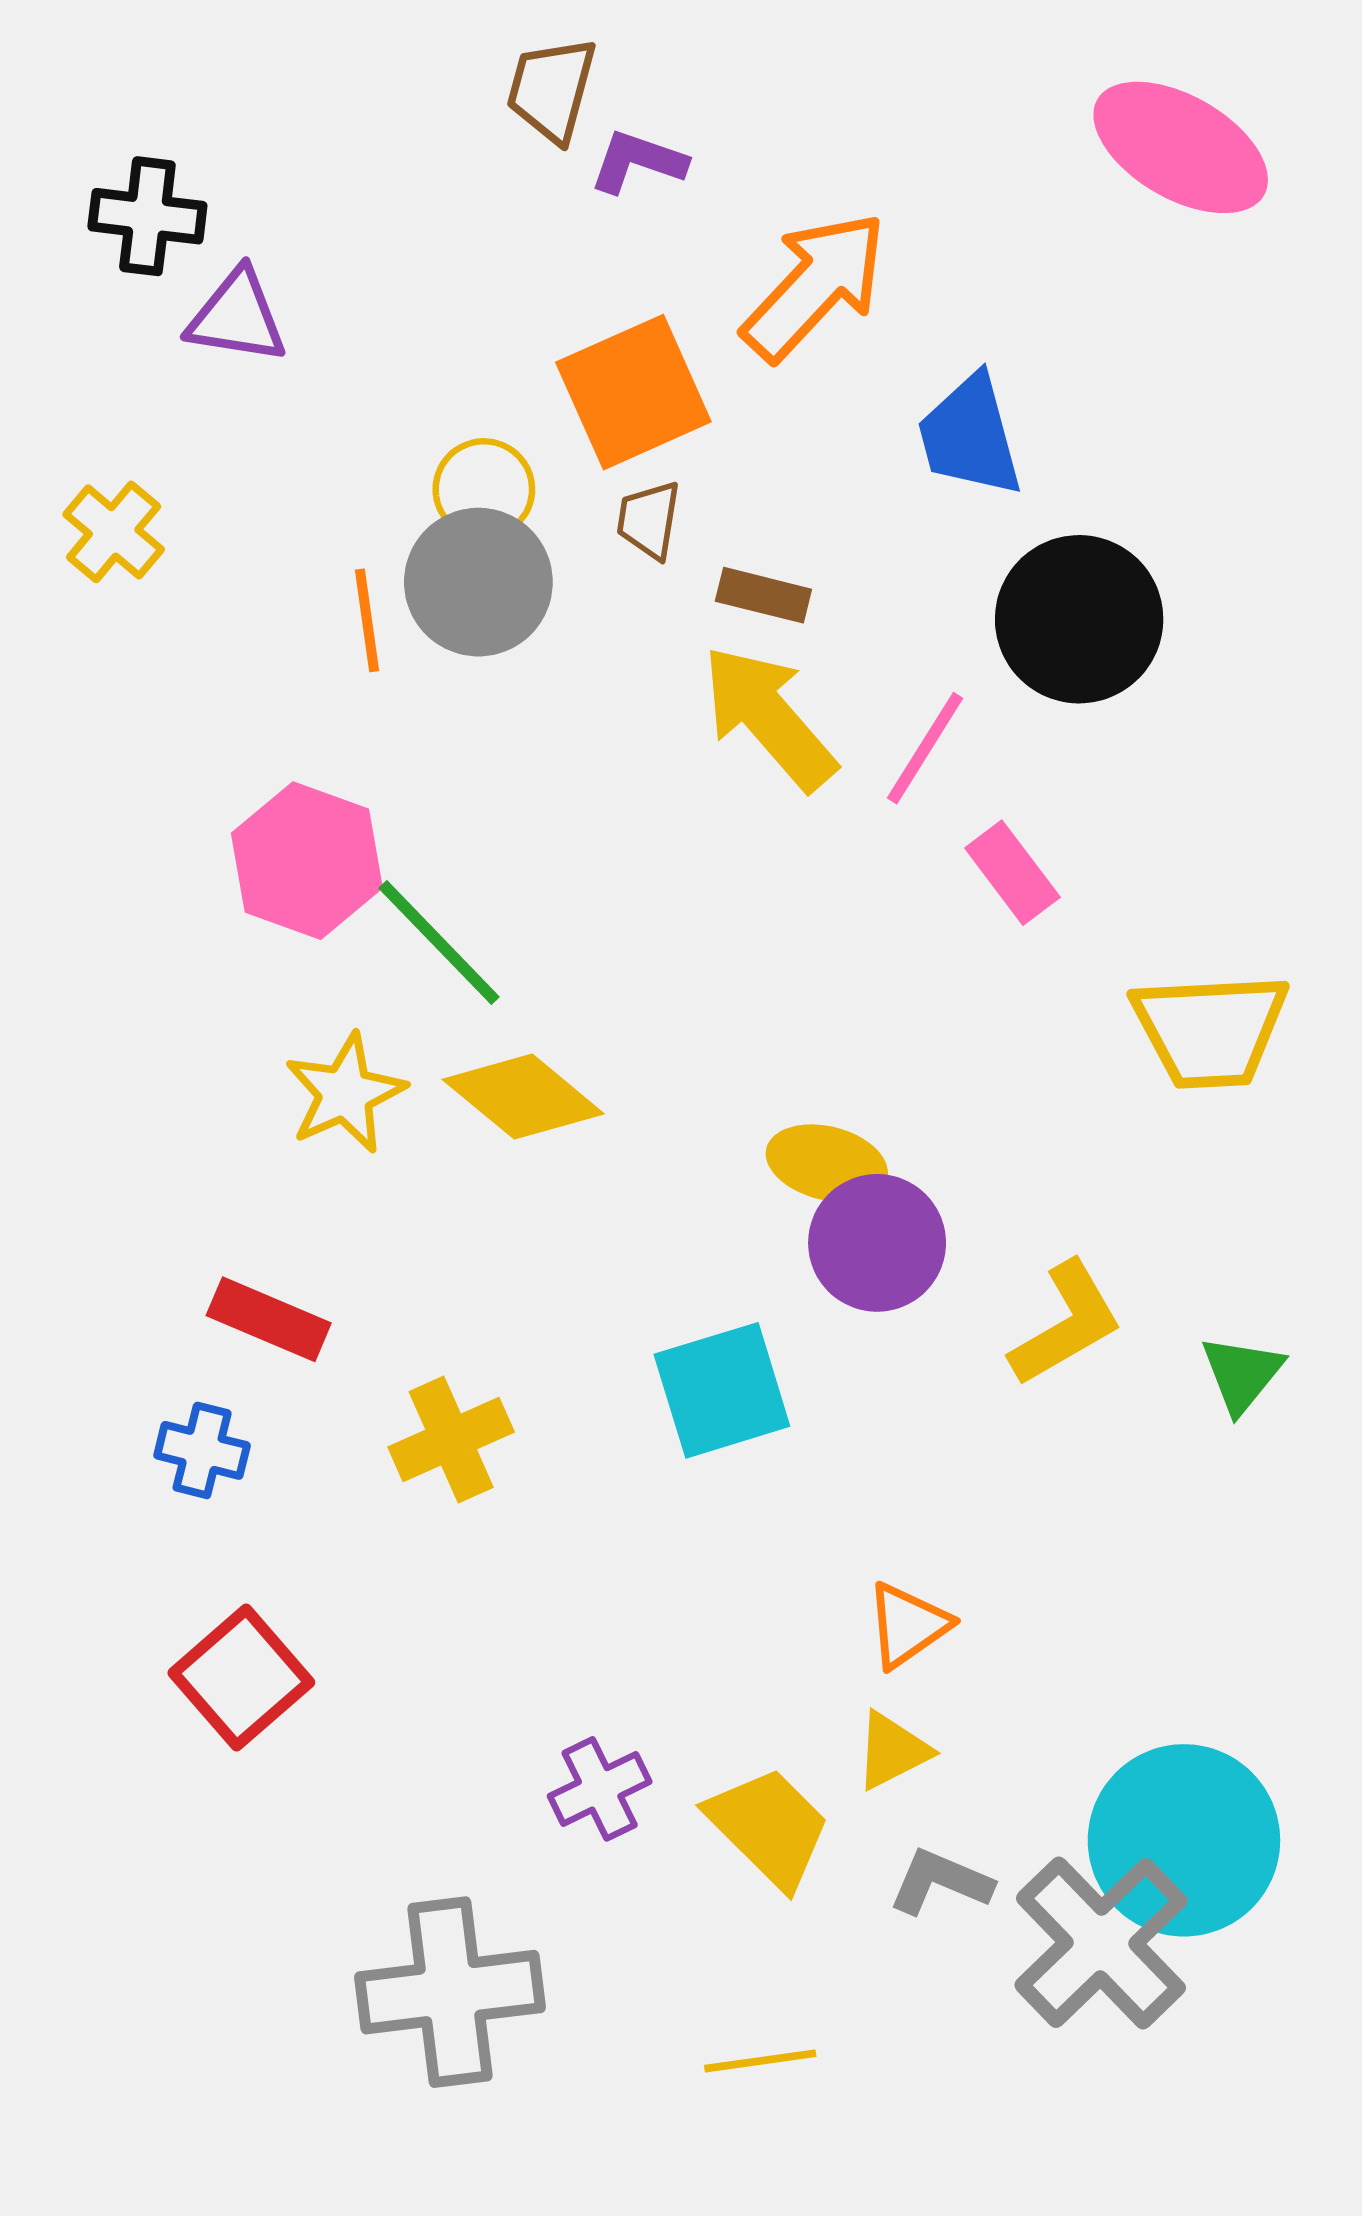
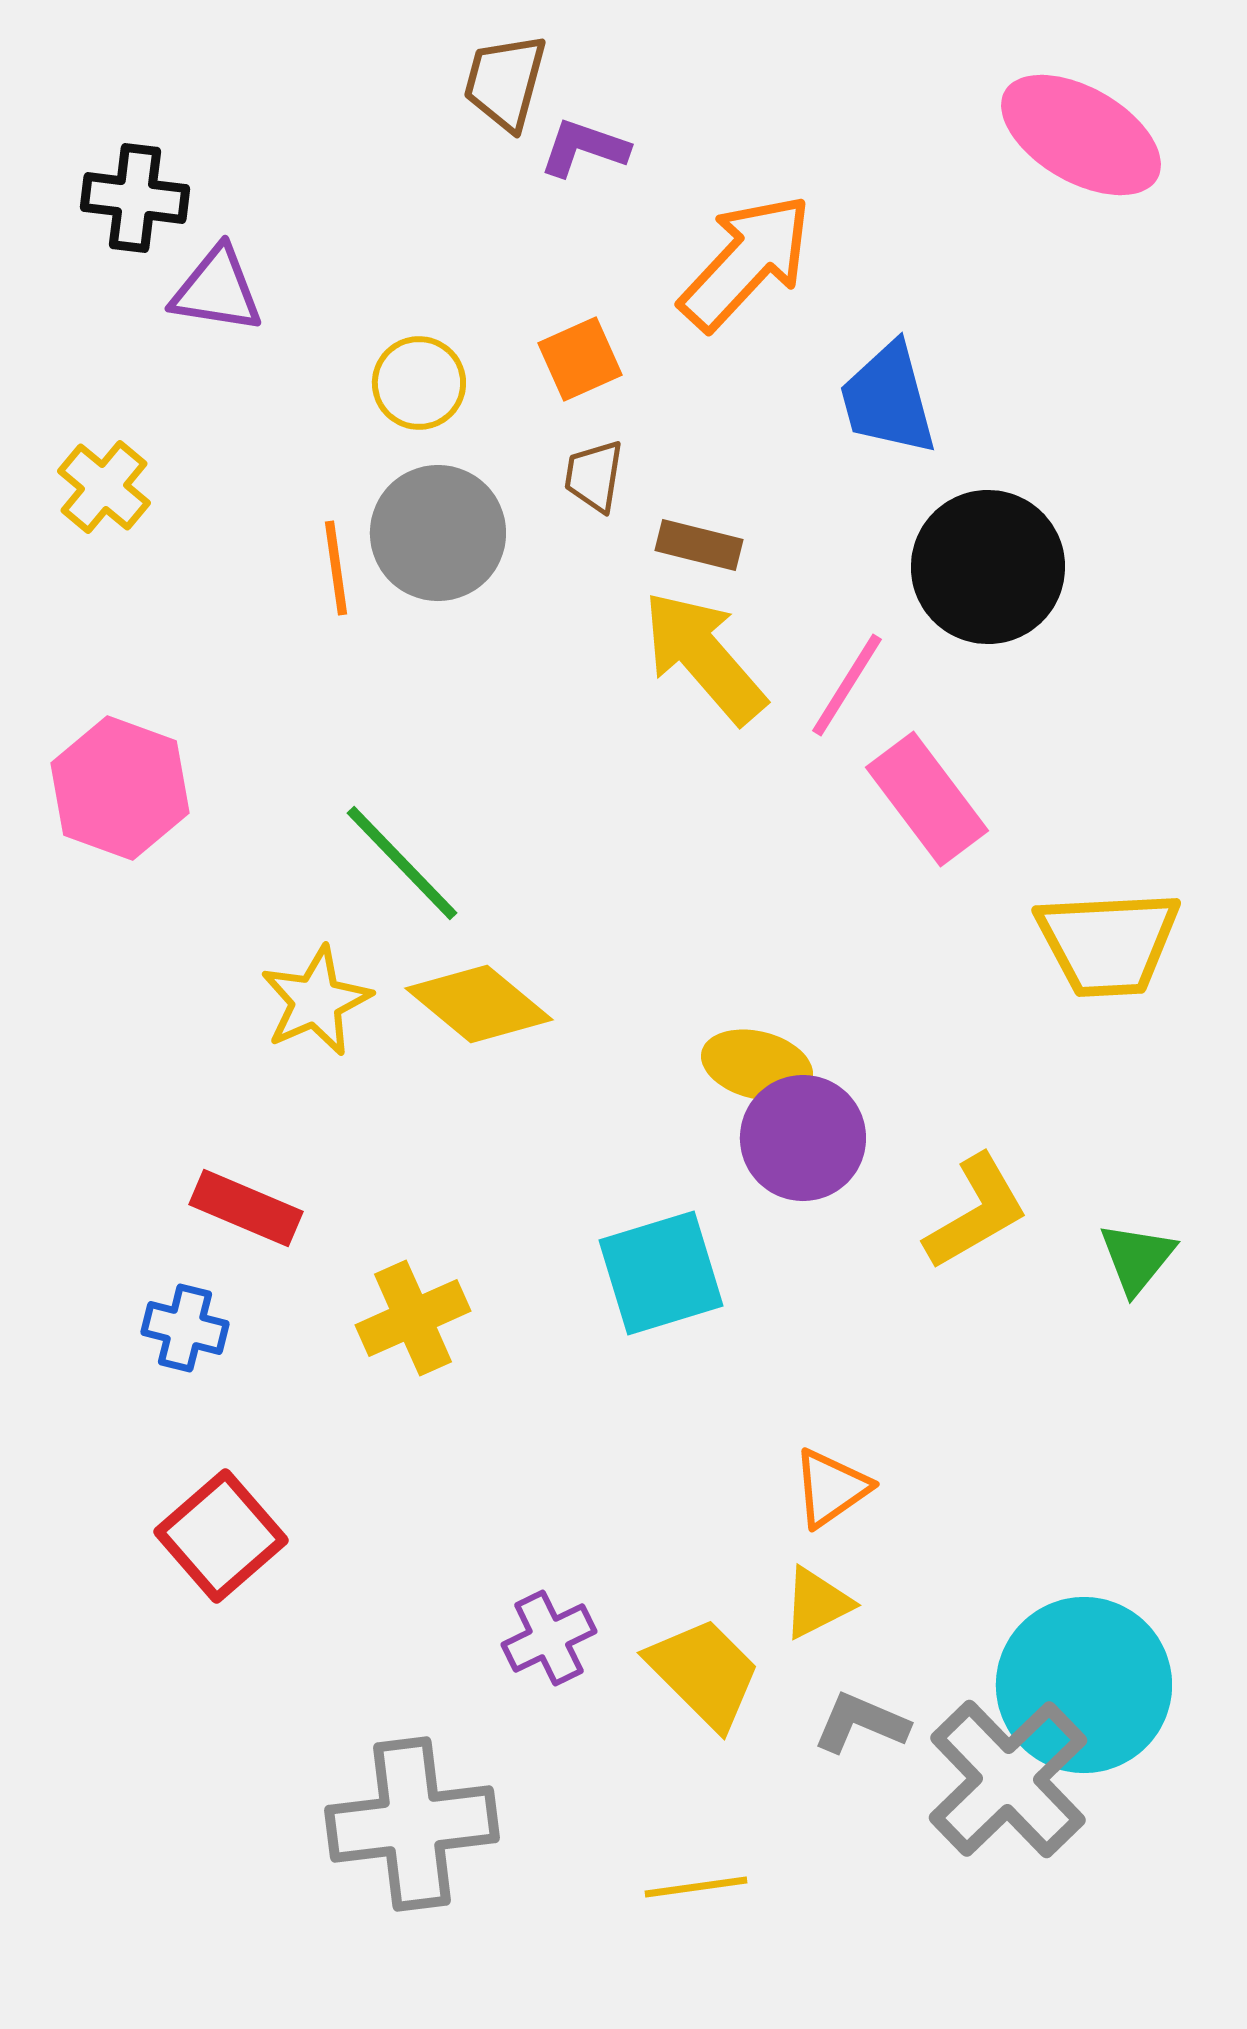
orange square: (633, 392) -> (580, 359), size x0.6
yellow circle: (484, 489) -> (419, 383), moved
pink hexagon: (307, 861) -> (120, 788), moved
pink rectangle: (1012, 873) -> (927, 799), size x1.4

